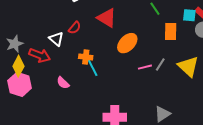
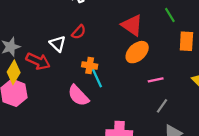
red triangle: (107, 18) -> (132, 25), moved
gray line: (160, 65) -> (162, 106), moved
pink semicircle: (63, 83) -> (78, 96), moved, size x1.5

